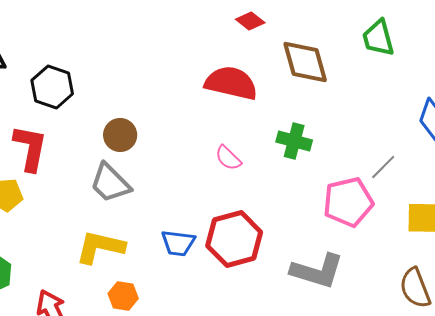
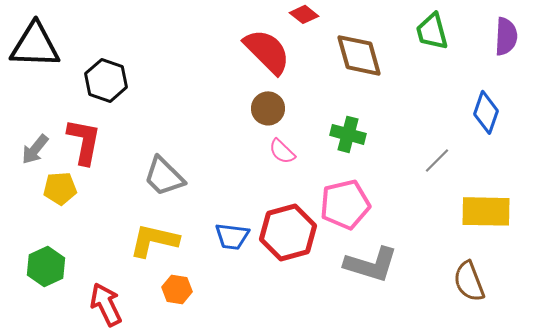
red semicircle: (231, 83) -> (267, 51), moved, turned 32
brown circle: (120, 135) -> (268, 108), moved
pink pentagon: (348, 202) -> (345, 204), moved

